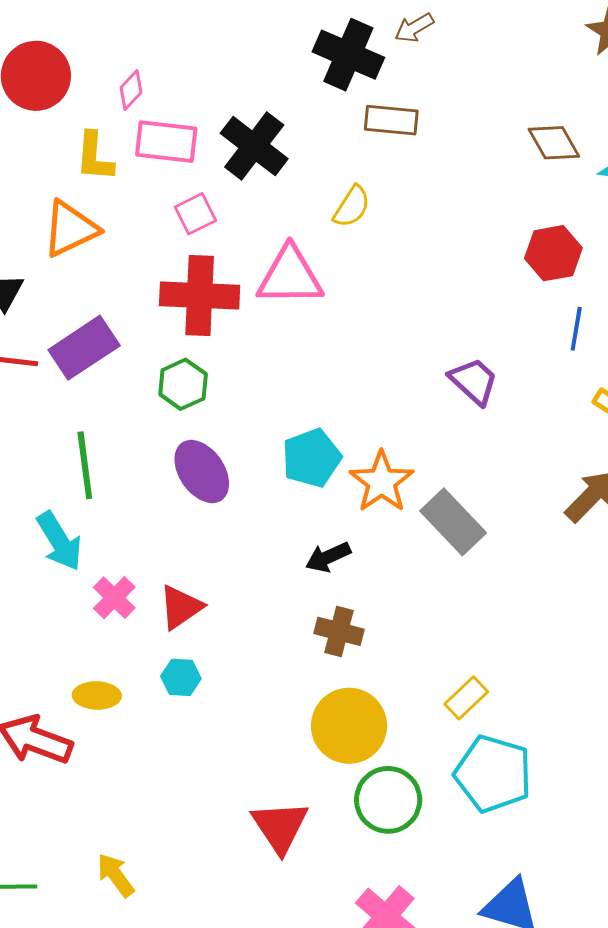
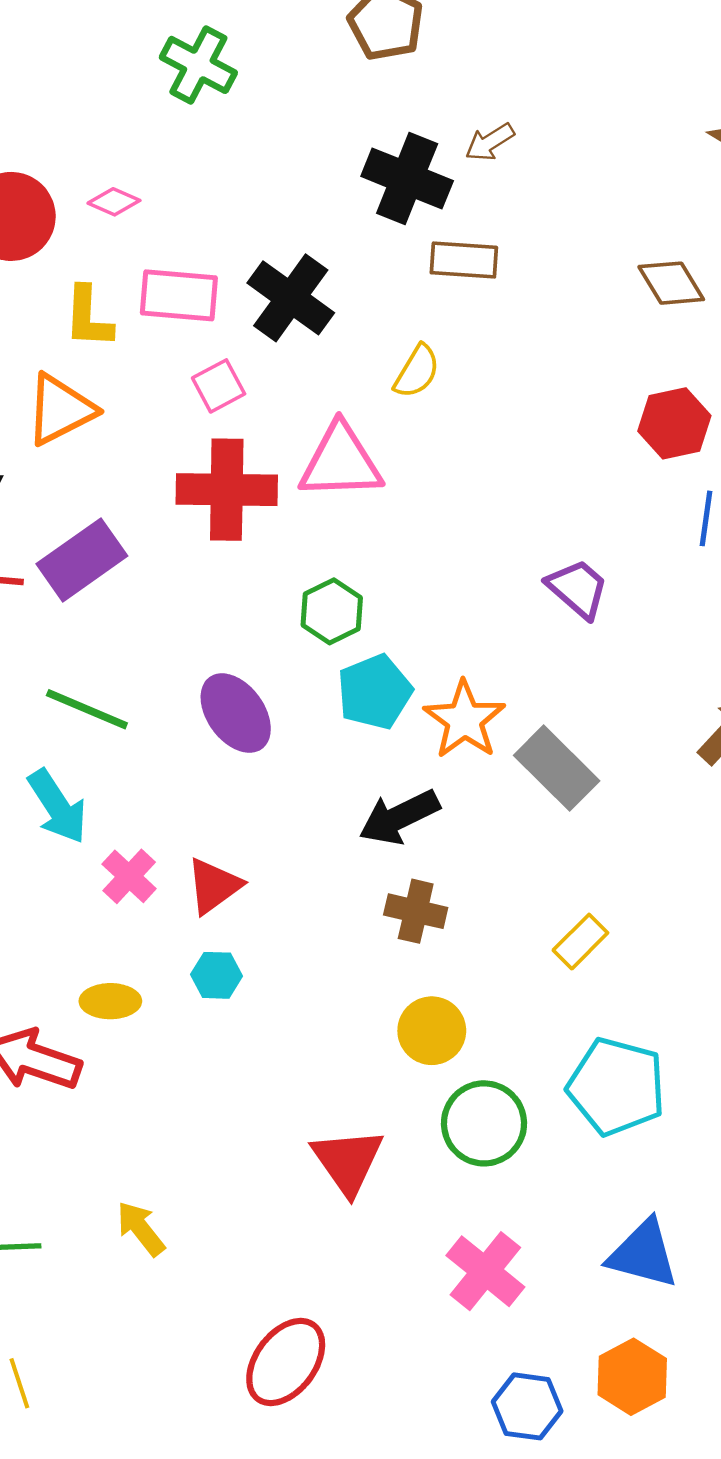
pink diamond: (131, 90) -> (114, 202), moved, turned 72
green hexagon: (183, 384) -> (332, 611), moved
green line: (85, 465) -> (87, 709), turned -58
black arrow: (328, 557) -> (399, 817), size x1.4
yellow rectangle: (466, 698) -> (580, 942), moved
yellow circle: (349, 726) -> (432, 1031), size x0.7

